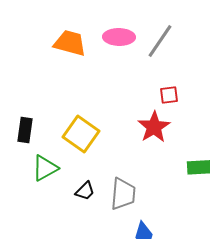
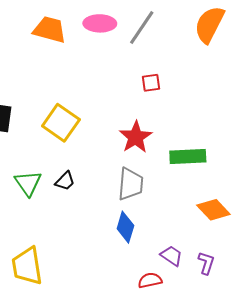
red star: (154, 127) -> (136, 137), moved
green triangle: (45, 168) -> (28, 183), moved, turned -36
gray trapezoid: (123, 194) -> (131, 184), moved

